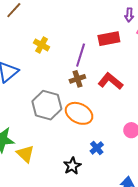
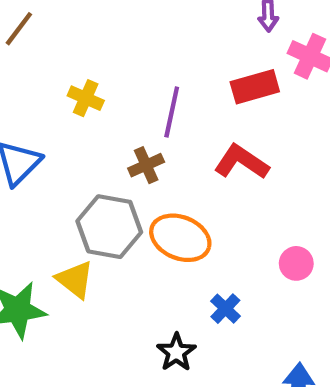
red rectangle: (109, 39) -> (255, 87), moved
brown cross: (77, 79) -> (146, 165), moved
yellow triangle: (25, 154) -> (75, 280), moved

